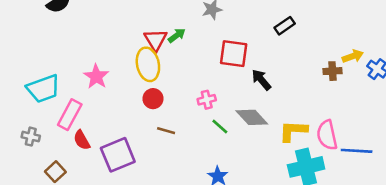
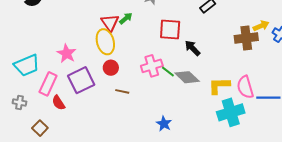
brown cross: (332, 71) -> (246, 38), size x1.6
pink cross: (207, 100) -> (152, 66), size x1.5
green line: (220, 126) -> (168, 72), moved
purple square: (118, 155) -> (81, 80), moved

